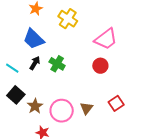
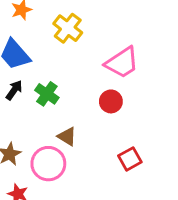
brown triangle: (86, 108) -> (67, 136), moved, turned -40

